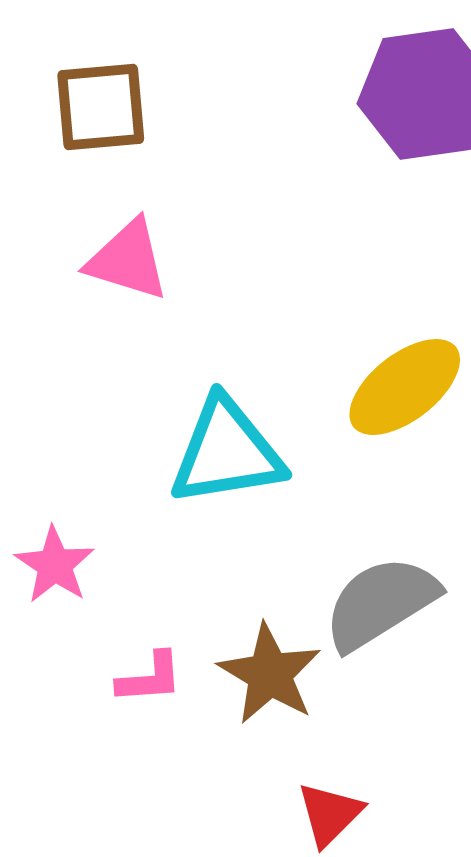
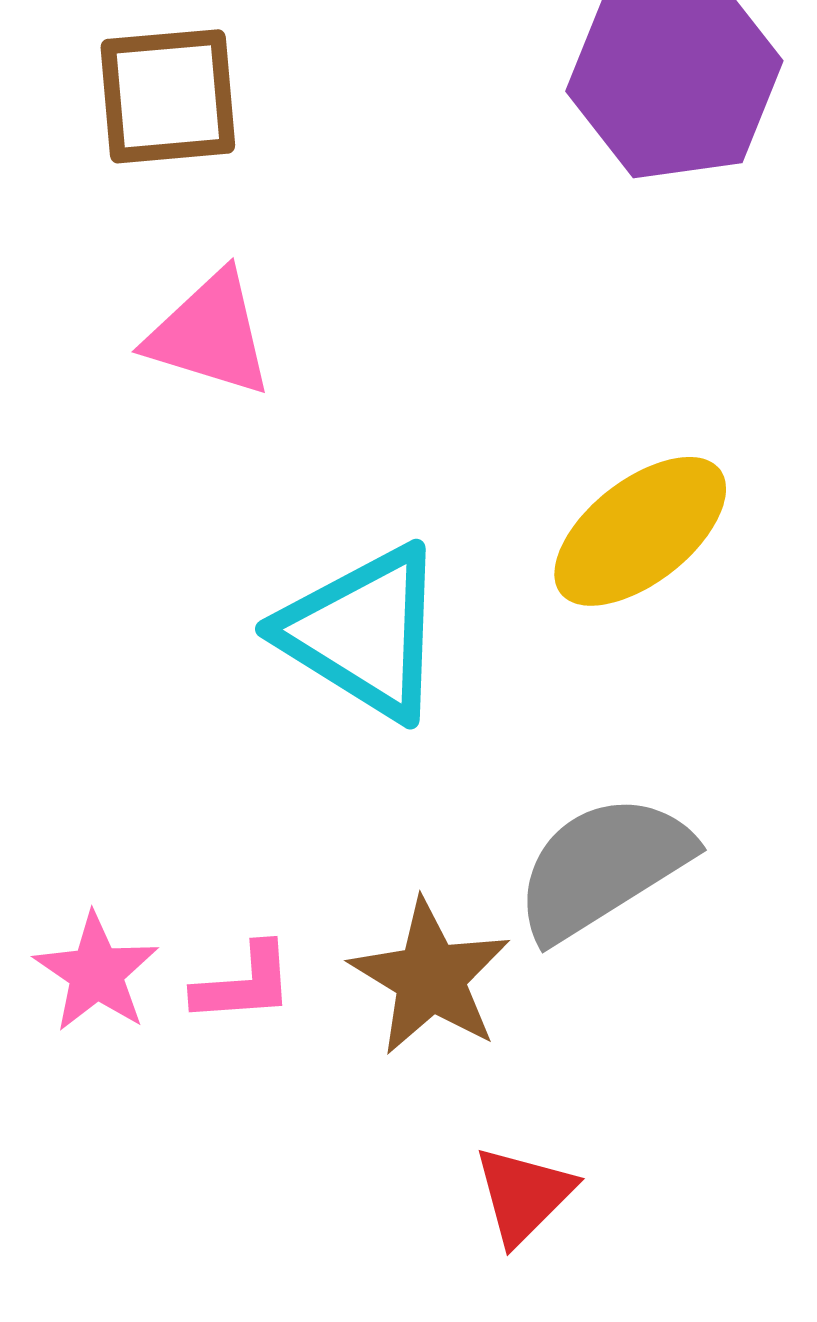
cyan triangle: (227, 452) -> (364, 632), turned 41
pink star: (55, 565) -> (96, 973), moved

